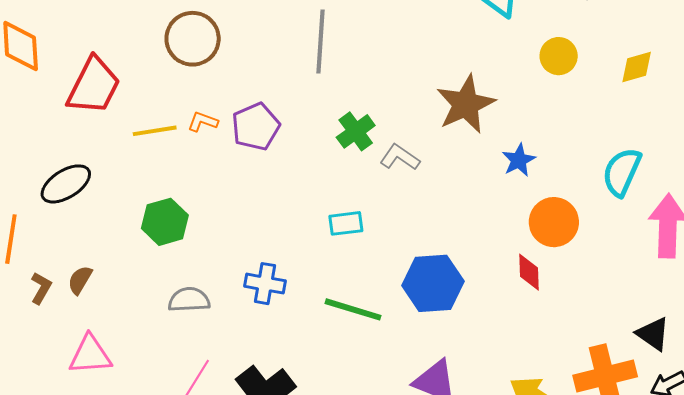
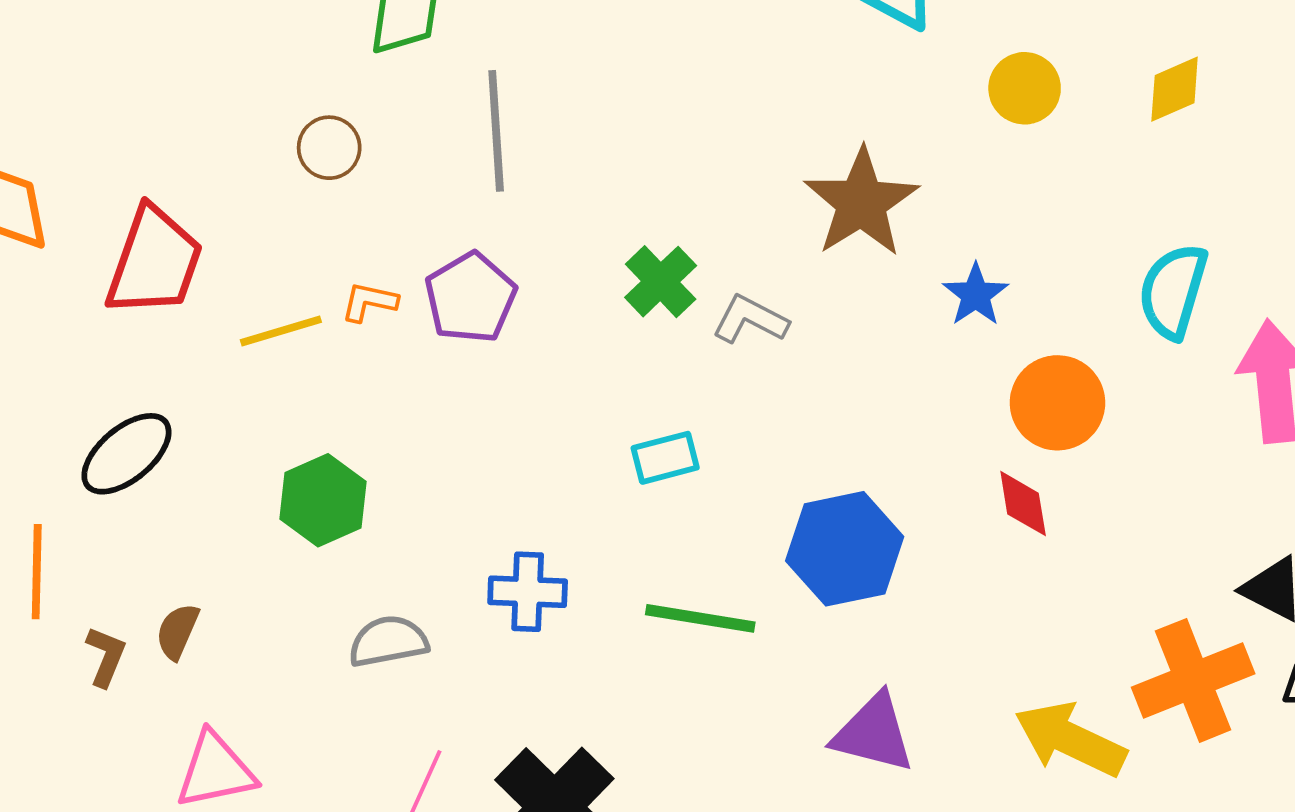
brown circle: (193, 39) -> (329, 148), size x0.6
gray line: (321, 41) -> (496, 131), moved

